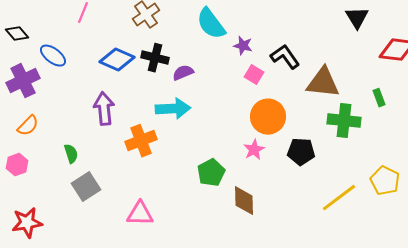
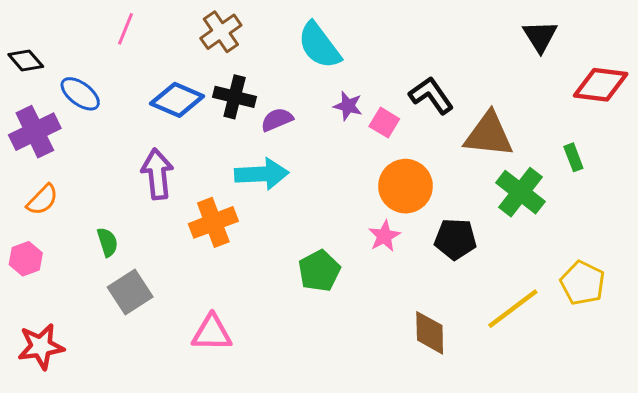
purple star: (243, 46) -> (348, 106), moved
green cross: (344, 121) -> (520, 192), turned 32
brown diamond: (244, 201) -> (430, 333), moved

